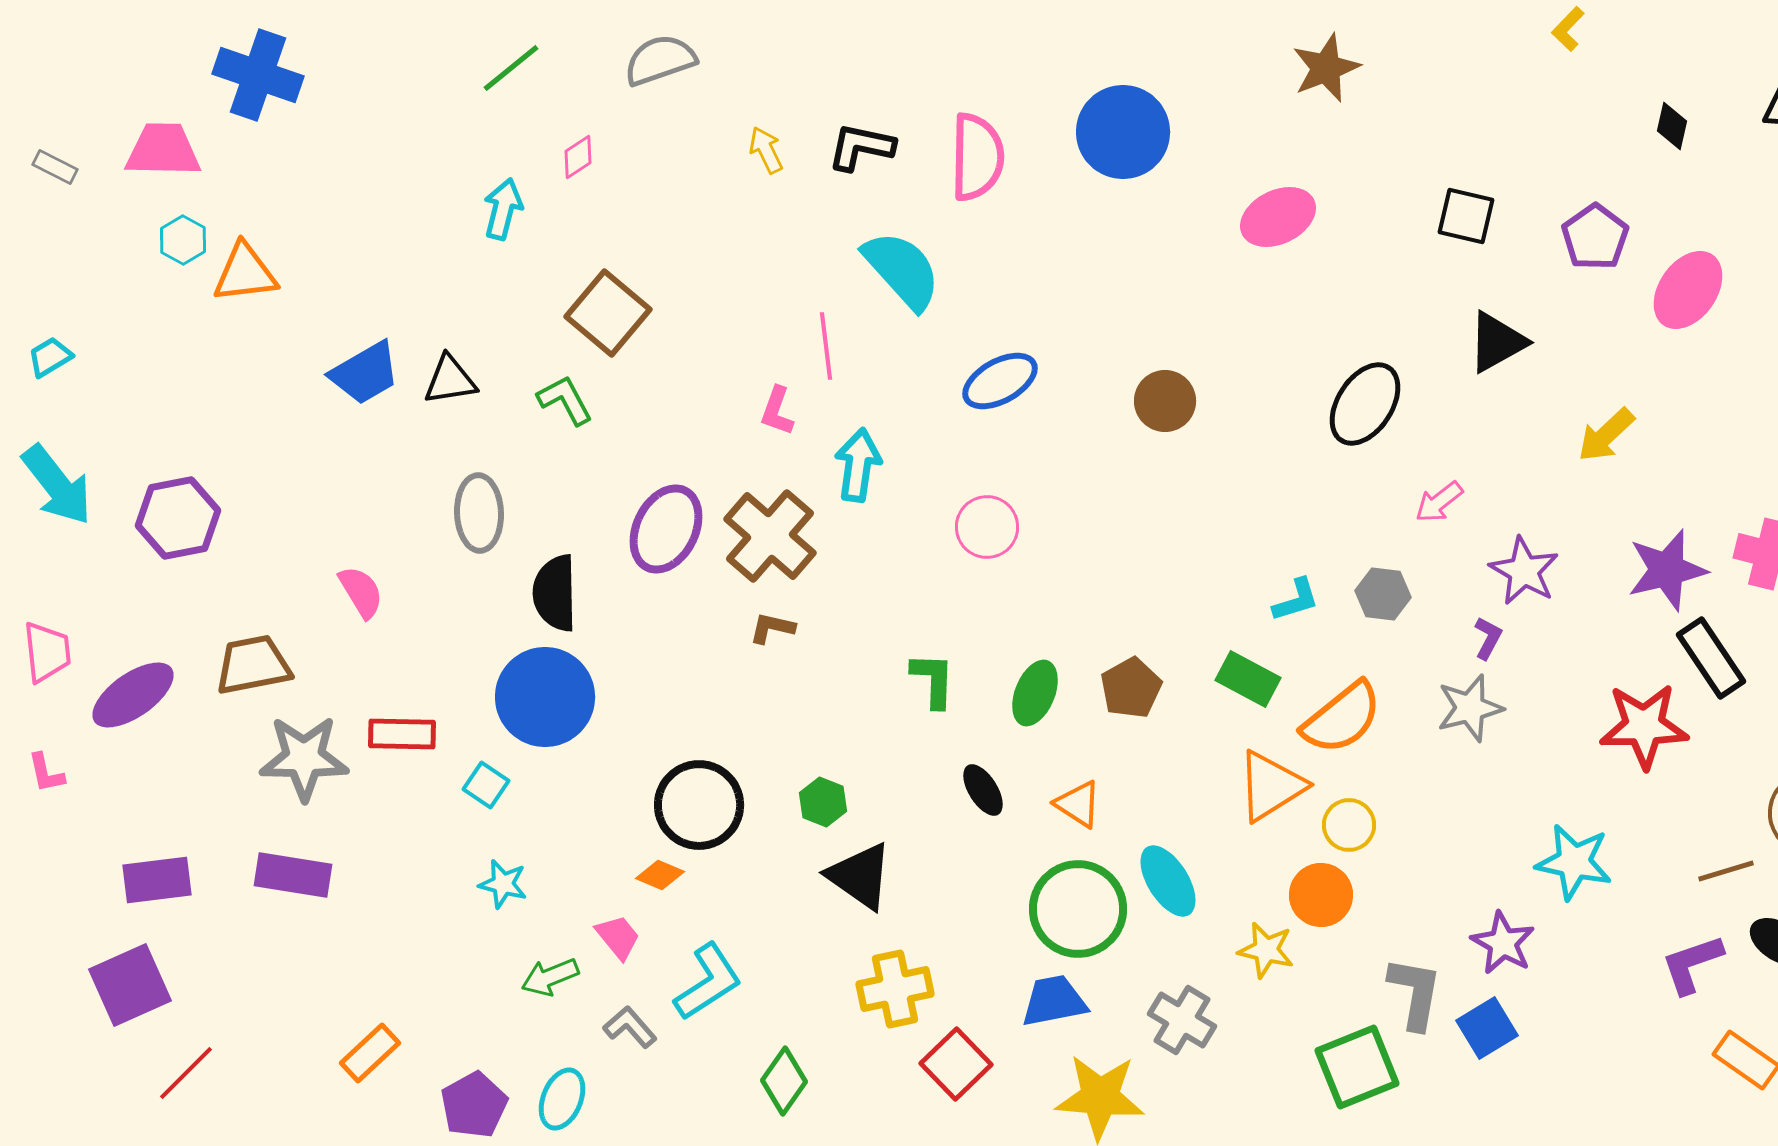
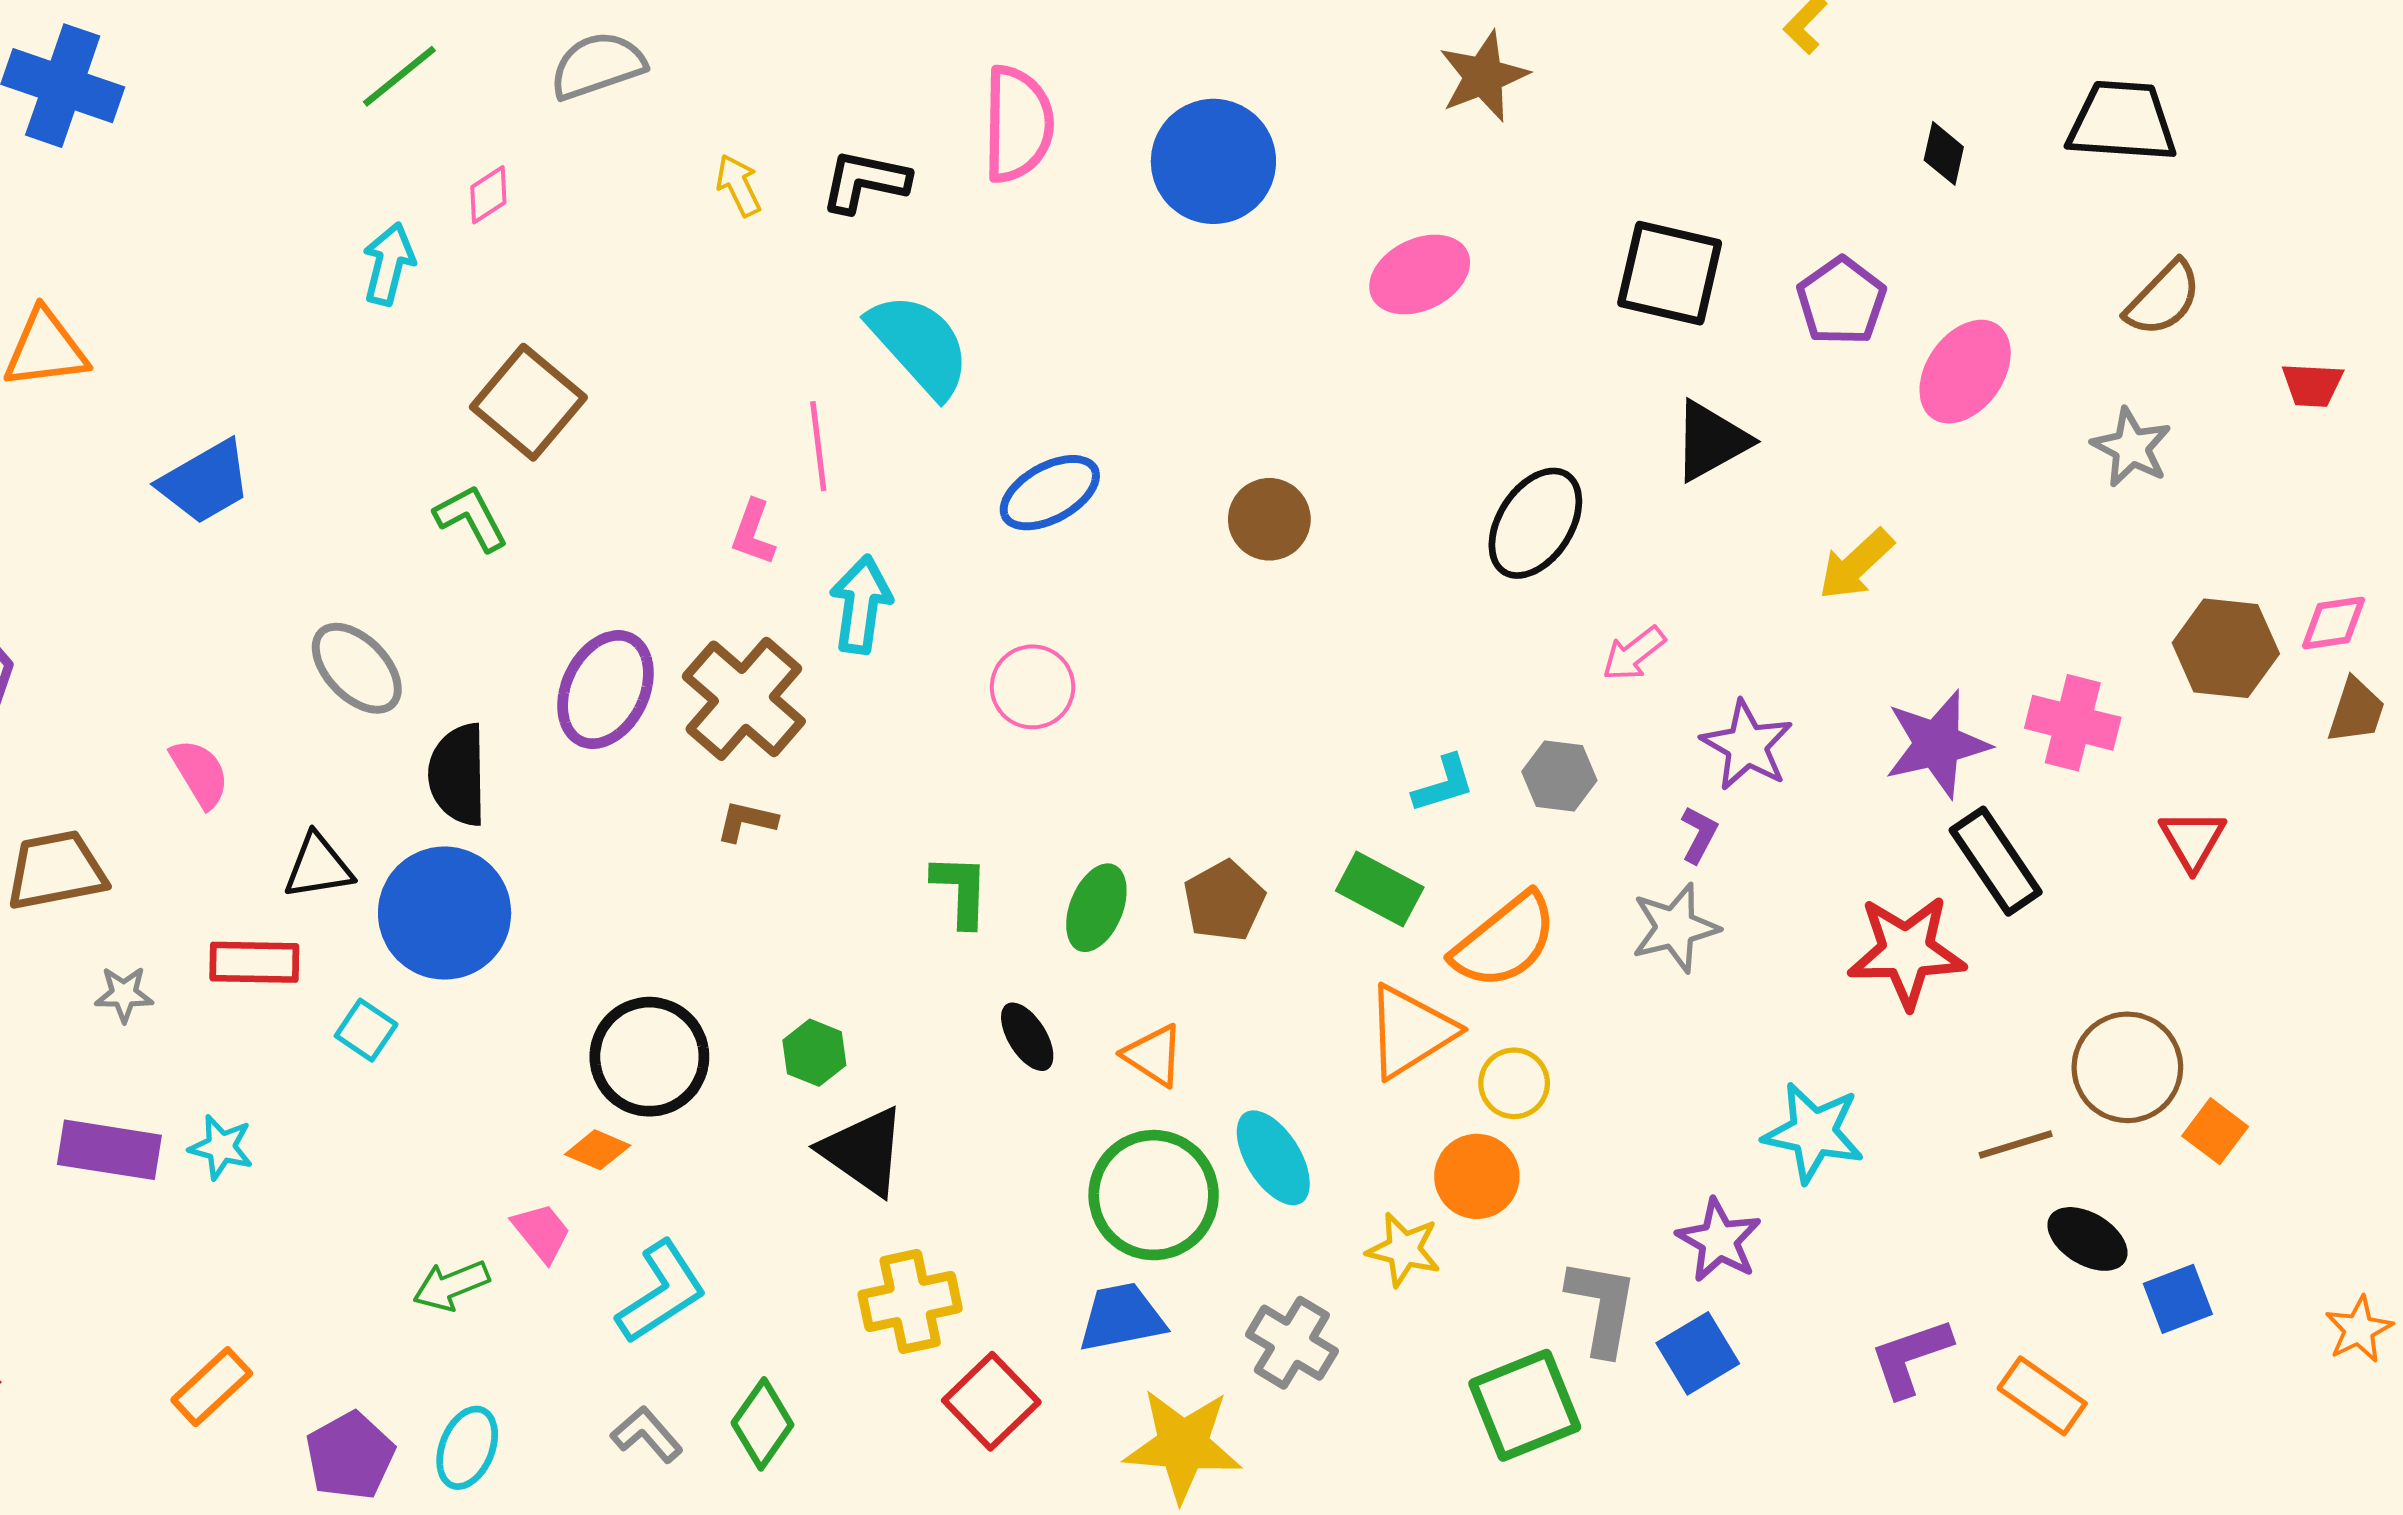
pink semicircle: (977, 157) -> (1018, 124), moved
black square: (1466, 216) -> (1670, 273), size x1.4
black triangle: (450, 380) -> (318, 866), moved
gray ellipse: (479, 513) -> (357, 668), turned -42
gray star: (304, 758) -> (124, 994), size x0.5
cyan star: (503, 884) -> (221, 1147), moved
purple L-shape: (1692, 964) -> (1911, 1357), moved
gray L-shape: (630, 1027) -> (647, 1435), moved

